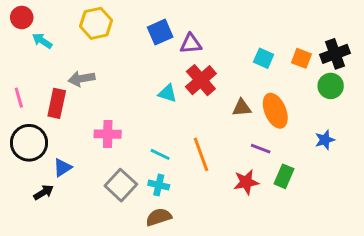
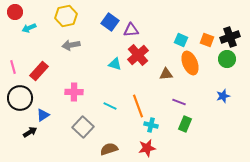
blue square: (160, 32) -> (110, 22), turned -30
cyan arrow: (42, 41) -> (29, 28), turned -56
gray arrow: (81, 79) -> (71, 45), moved
red rectangle: (57, 103) -> (39, 71), turned 30
orange ellipse: (275, 111) -> (190, 63), moved
green rectangle: (284, 176) -> (185, 124), moved
red star: (246, 182) -> (147, 148), moved
cyan cross: (159, 185) -> (151, 125), moved

